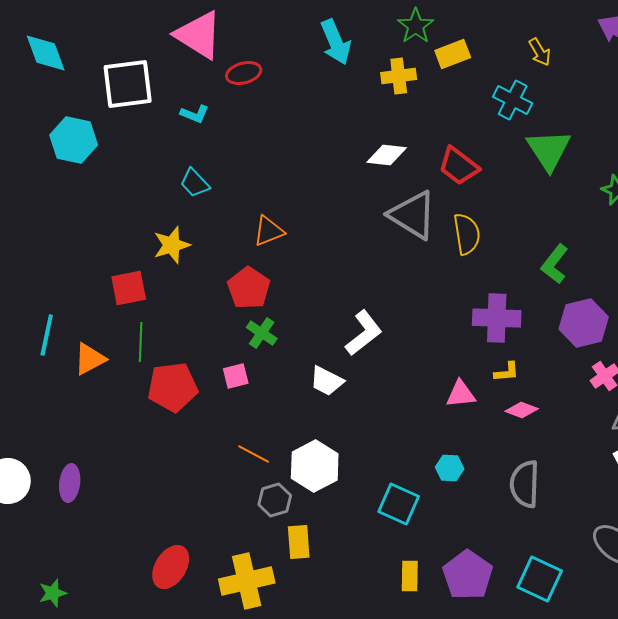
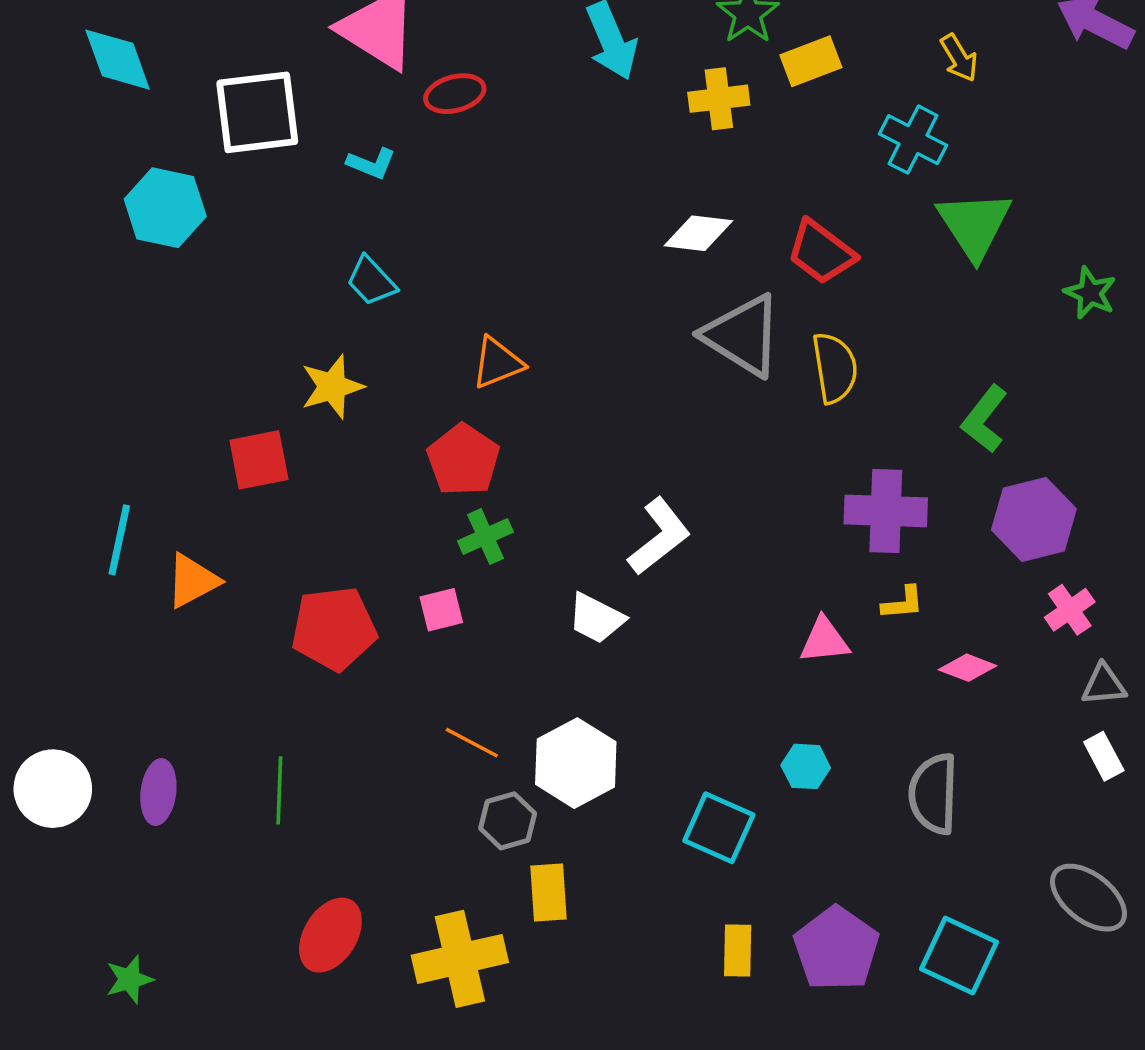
green cross: (262, 333) -> (485, 536), turned 32
green line: (141, 342) -> (279, 790), moved
pink diamond: (522, 410) -> (968, 668), moved

